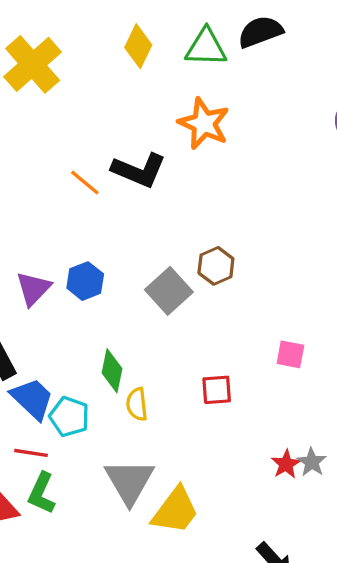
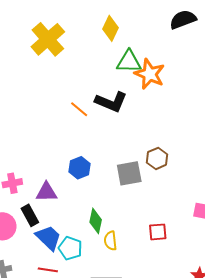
green triangle: (206, 47) -> (129, 62), moved
purple triangle: (33, 289) -> (47, 192), moved, turned 45
gray square: (169, 291) -> (129, 173), turned 32

